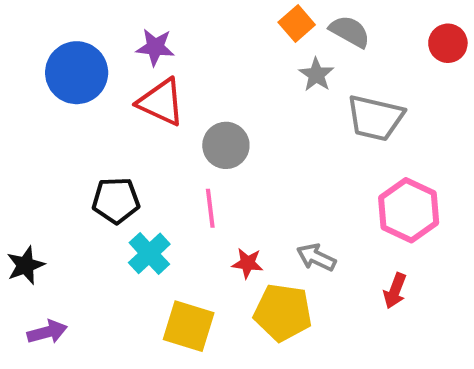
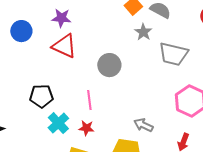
blue circle: (77, 73) -> (21, 31), size x0.7
gray circle: (226, 145) -> (109, 65), moved
red star: (248, 263) -> (86, 128), moved

